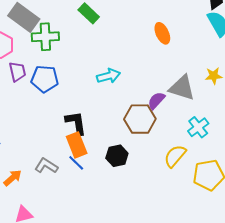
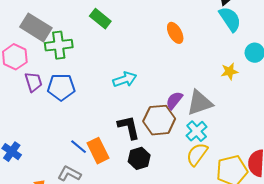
gray triangle: (182, 88) -> (200, 103), moved, turned -32
black L-shape: (76, 123) -> (129, 127), moved
cyan cross: (198, 127) -> (197, 131), moved
blue line: (76, 163) -> (79, 147), moved

